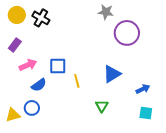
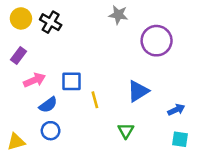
gray star: (106, 12) -> (118, 15), moved
blue circle: (32, 108) -> (51, 131), moved

